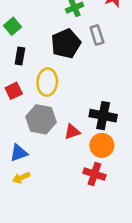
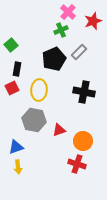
gray rectangle: (97, 35) -> (79, 52), turned 63
red square: (14, 91) -> (12, 88), moved
black cross: (103, 116) -> (84, 92), moved
yellow arrow: (21, 178) -> (18, 167), turned -72

